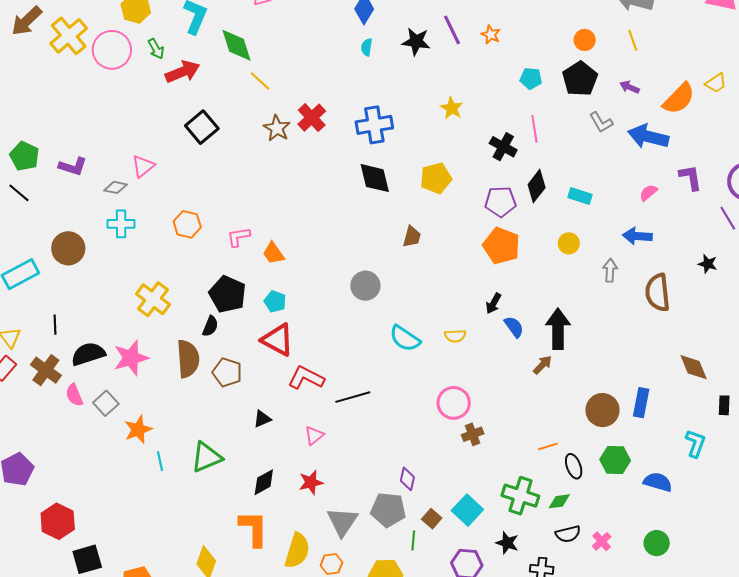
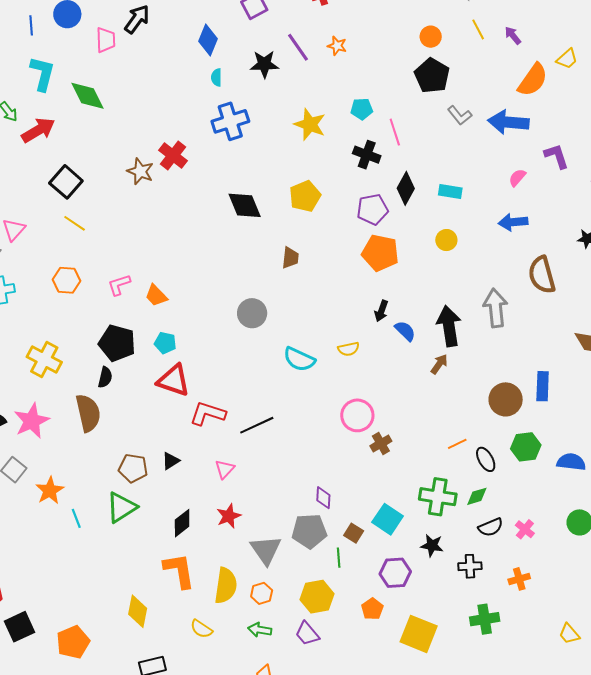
cyan pentagon: (531, 78) -> (362, 109), moved
yellow line: (260, 81) -> (75, 223), moved
purple arrow: (630, 87) -> (513, 35), moved, turned 36
yellow star: (452, 108) -> (310, 124), size x1.4
blue cross: (374, 125) -> (230, 121), moved
gray arrow: (610, 270) -> (496, 308), moved, size x1.6
brown pentagon: (227, 372) -> (133, 468), moved

